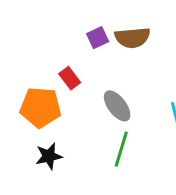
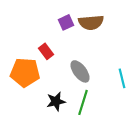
black star: (49, 156) -> (56, 101), moved

